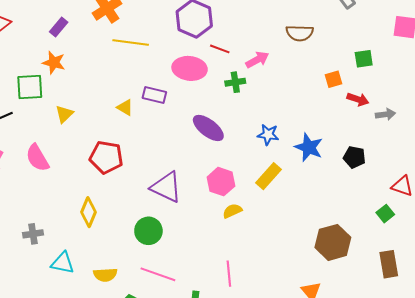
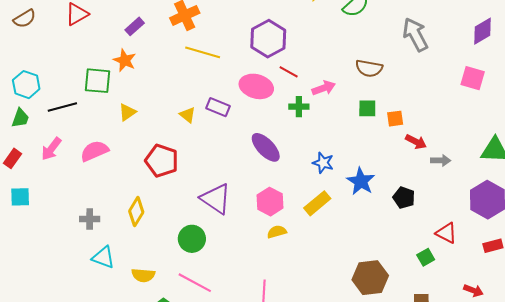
green square: (364, 59) -> (367, 108), moved
pink semicircle: (37, 158) -> (94, 151), turned 88
gray cross: (33, 234) -> (90, 219), moved

